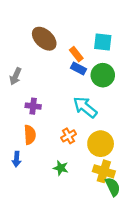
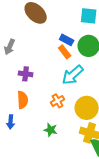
orange rectangle: (76, 54) -> (65, 52), moved
cyan arrow: (85, 107) -> (73, 75), turned -80

